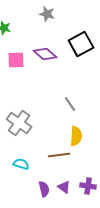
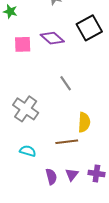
gray line: (70, 104) -> (66, 83), moved
purple triangle: (64, 187) -> (72, 175), turned 32

